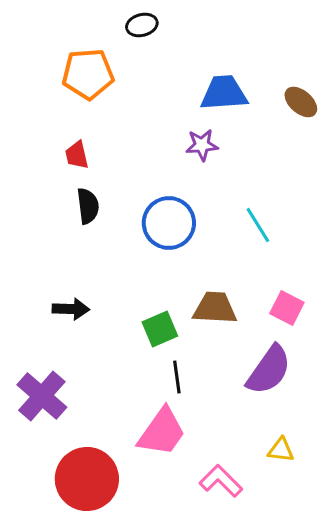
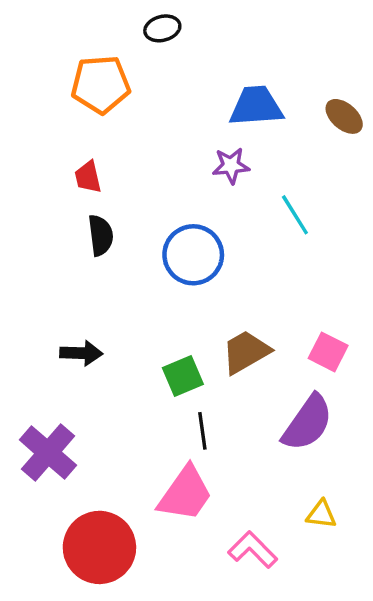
cyan line: (258, 225) -> (295, 215), moved
brown trapezoid: (215, 308) -> (246, 352), turned -33

